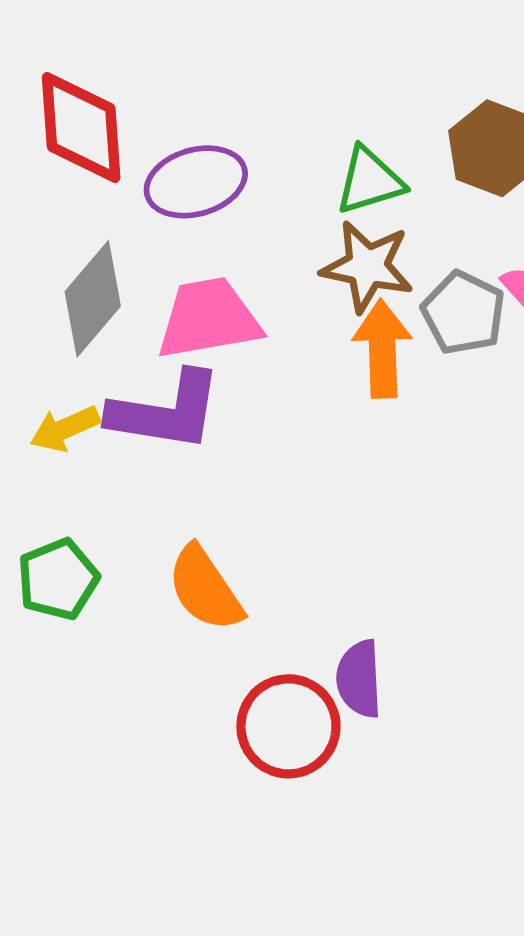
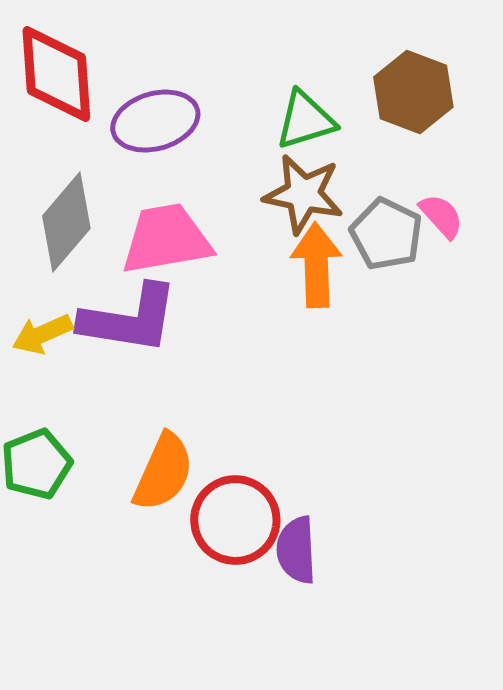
orange semicircle: (205, 589) -> (163, 472), turned -122
red circle: (288, 726) -> (235, 520), moved

